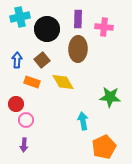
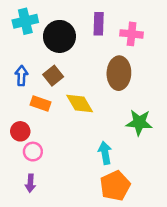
brown ellipse: (78, 49) -> (119, 73), moved
orange pentagon: (104, 147) -> (115, 186), moved

